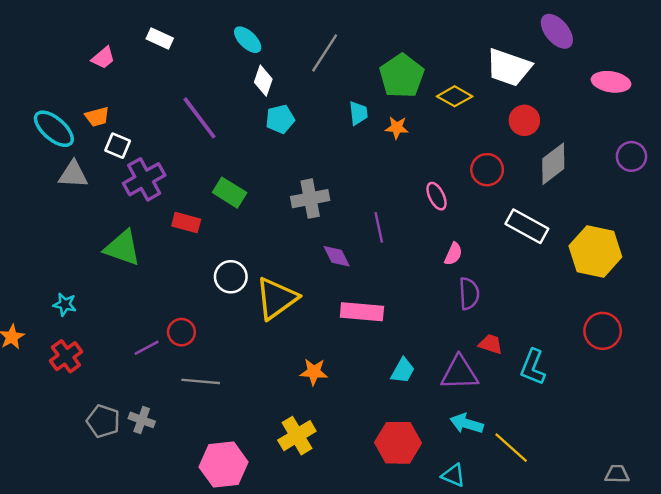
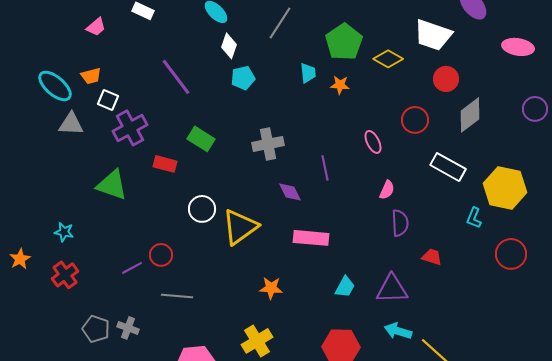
red trapezoid: (491, 344) -> (432, 257), moved
cyan L-shape: (533, 367) -> (474, 218), moved, size x0.7

